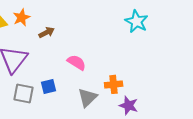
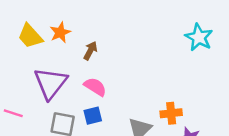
brown arrow: (47, 32) -> (90, 51), turned -35
pink semicircle: (77, 62) -> (95, 87), moved

